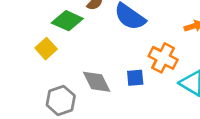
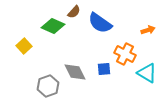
yellow square: (46, 49) -> (24, 46), moved

